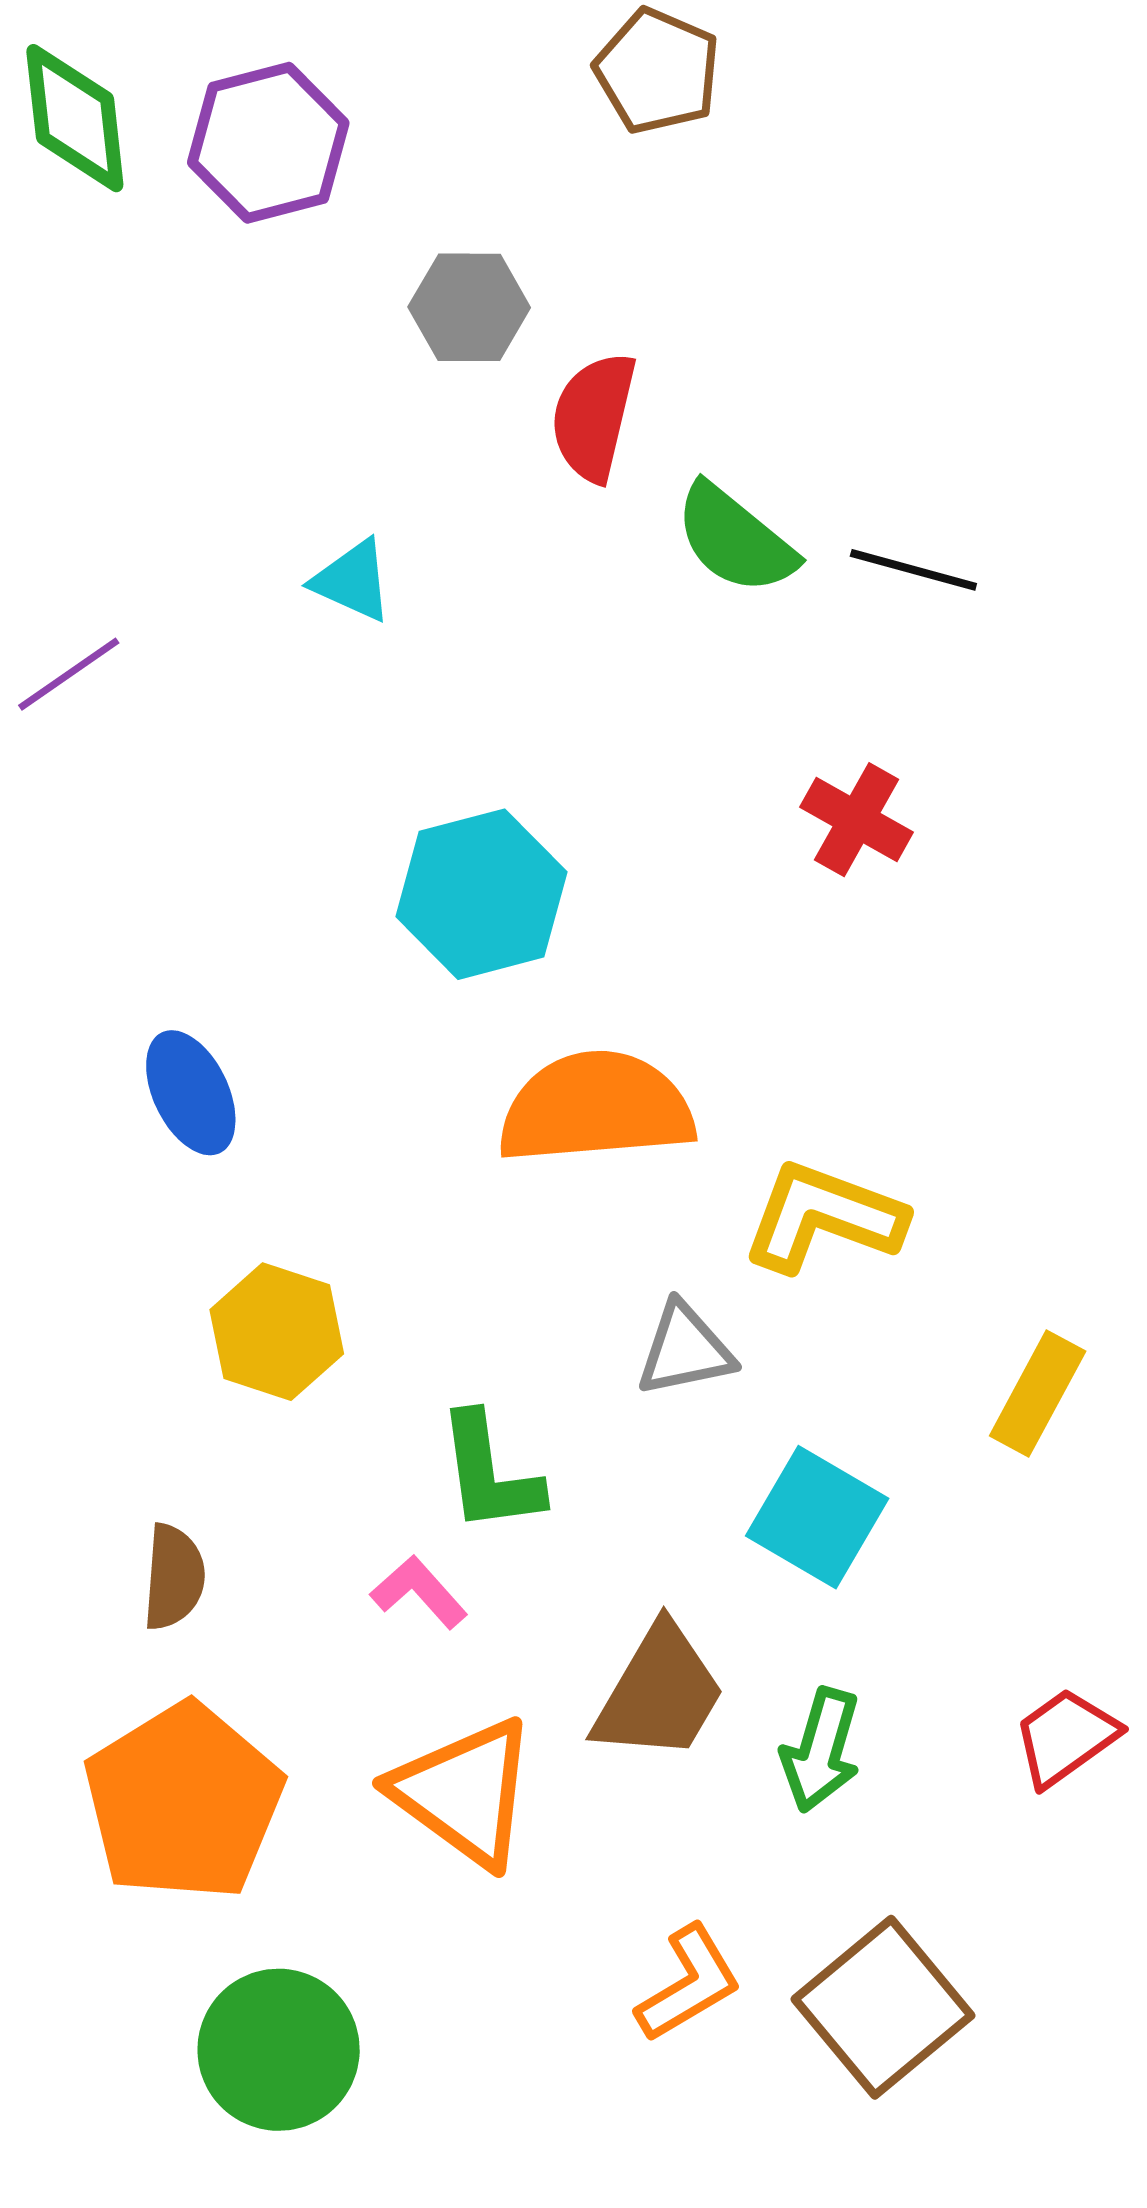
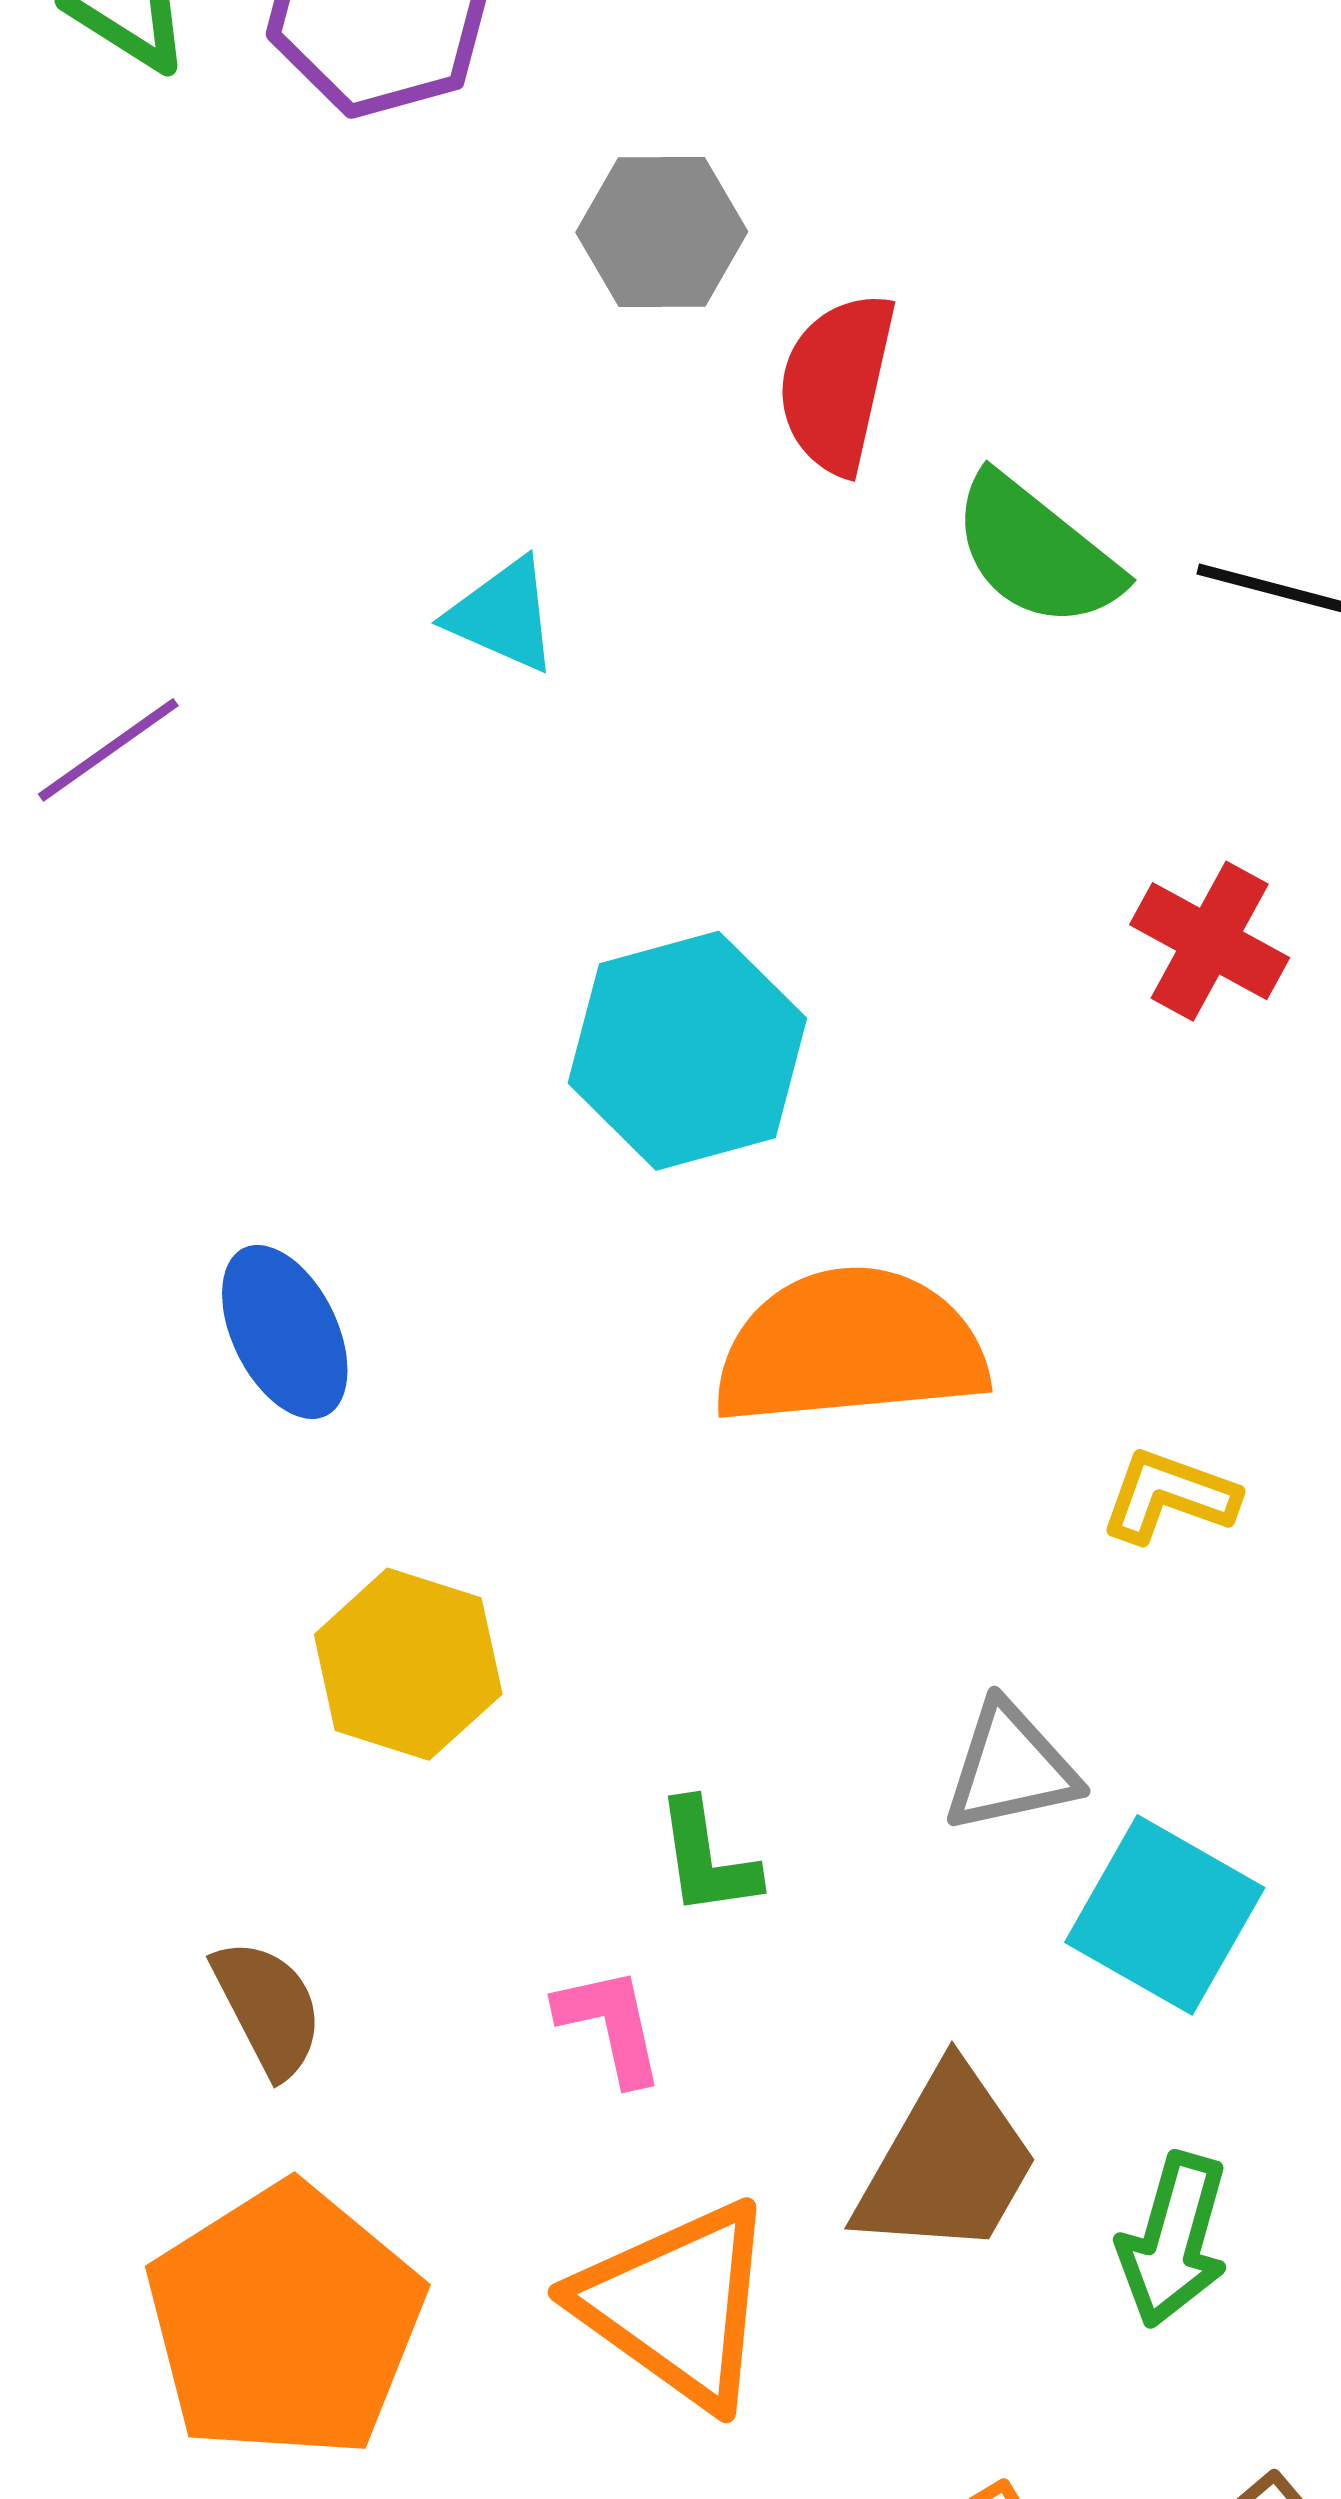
yellow L-shape: (823, 1217) -> (1169, 1496), size x0.6
gray triangle: (685, 1350) -> (1011, 1768), moved
green L-shape: (489, 1473) -> (707, 1858), size x0.7
brown semicircle: (174, 1577) -> (268, 2008), turned -31
pink L-shape: (419, 1592) -> (610, 2025), turned 30

